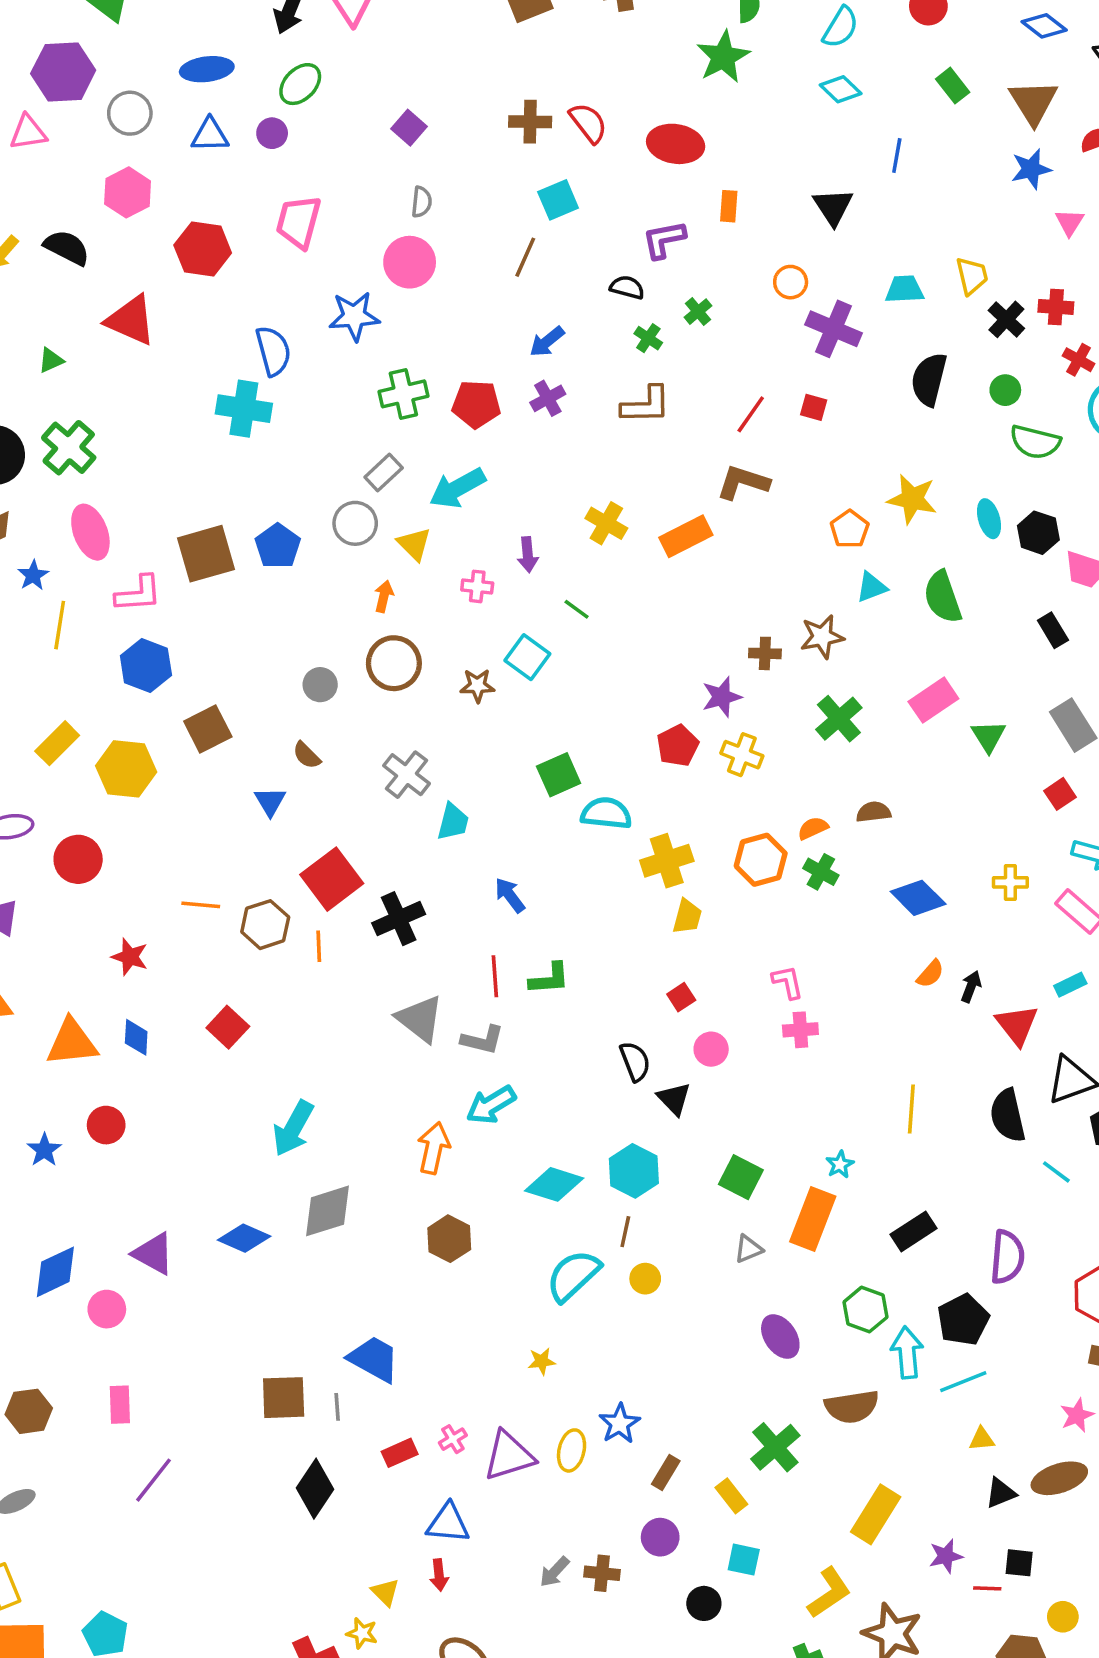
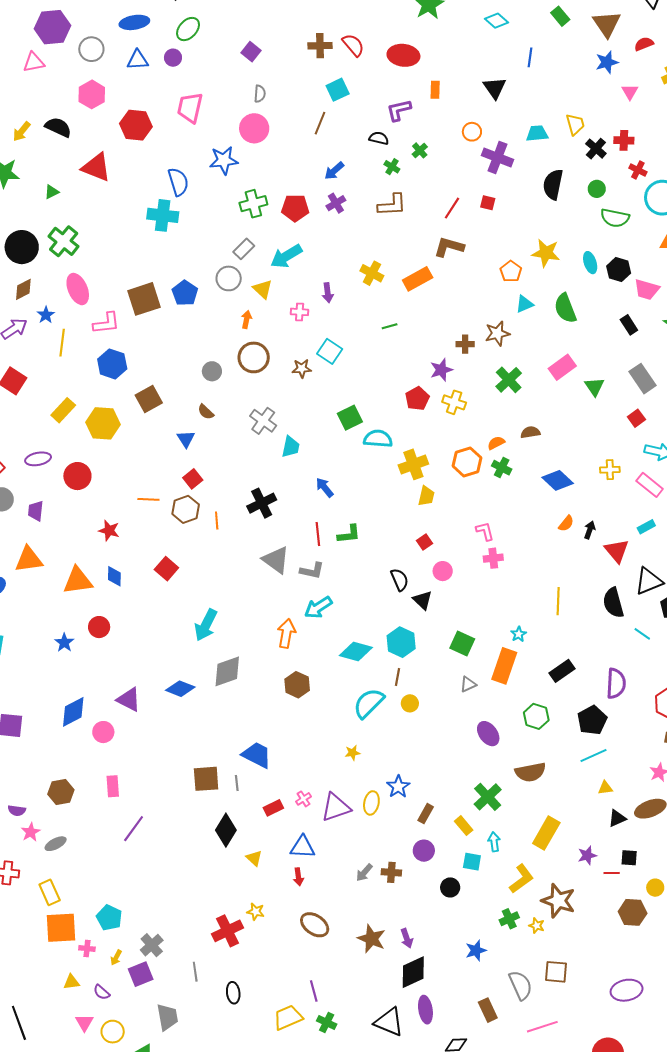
green line: (577, 609) -> (390, 326), moved, turned -49
red square: (332, 879) -> (193, 479), moved, size x0.6
cyan arrow: (907, 1353) -> (494, 842), moved, size x0.7
yellow triangle: (385, 1592) -> (254, 858), moved

